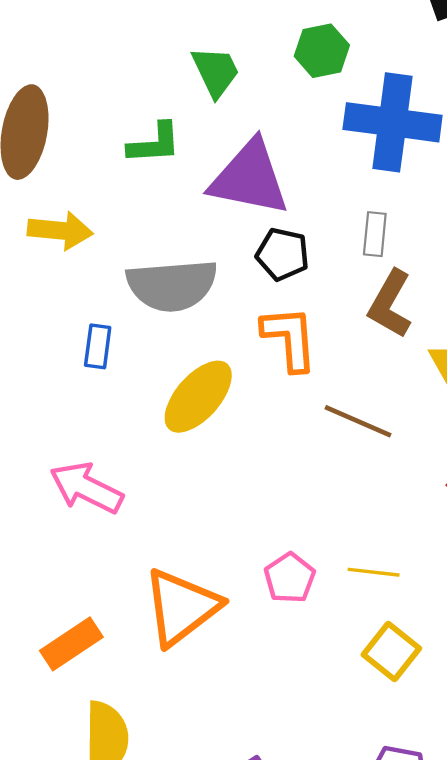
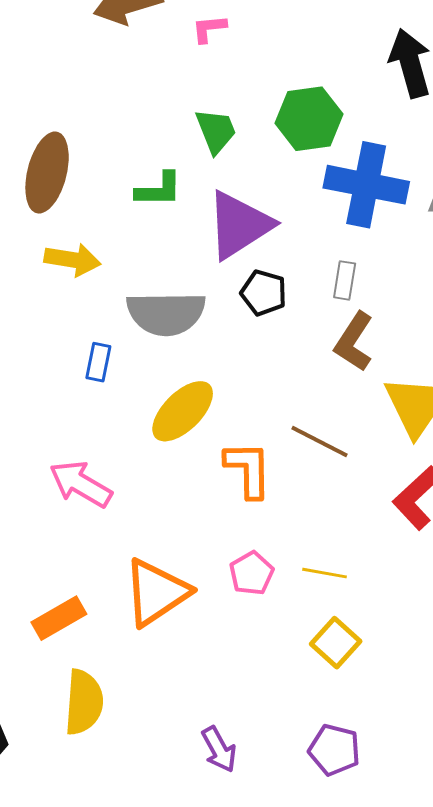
green hexagon: (322, 51) -> (309, 119), size x1.4
purple triangle: (249, 178) -> (239, 225), turned -48
orange L-shape: (290, 338) -> (248, 469), moved

